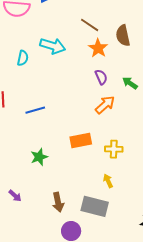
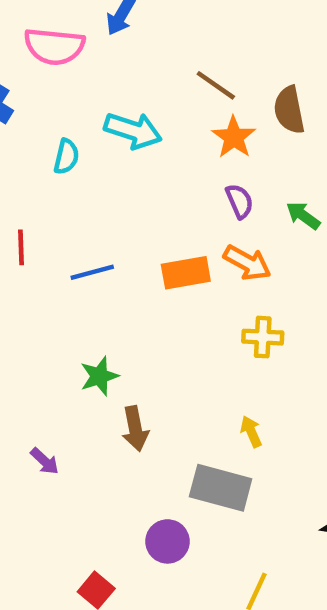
orange arrow: (105, 105) -> (247, 263), turned 70
orange rectangle: (81, 141) -> (186, 273), moved
yellow cross: (114, 149) -> (263, 337), moved
brown arrow: (58, 202) -> (135, 429), moved

